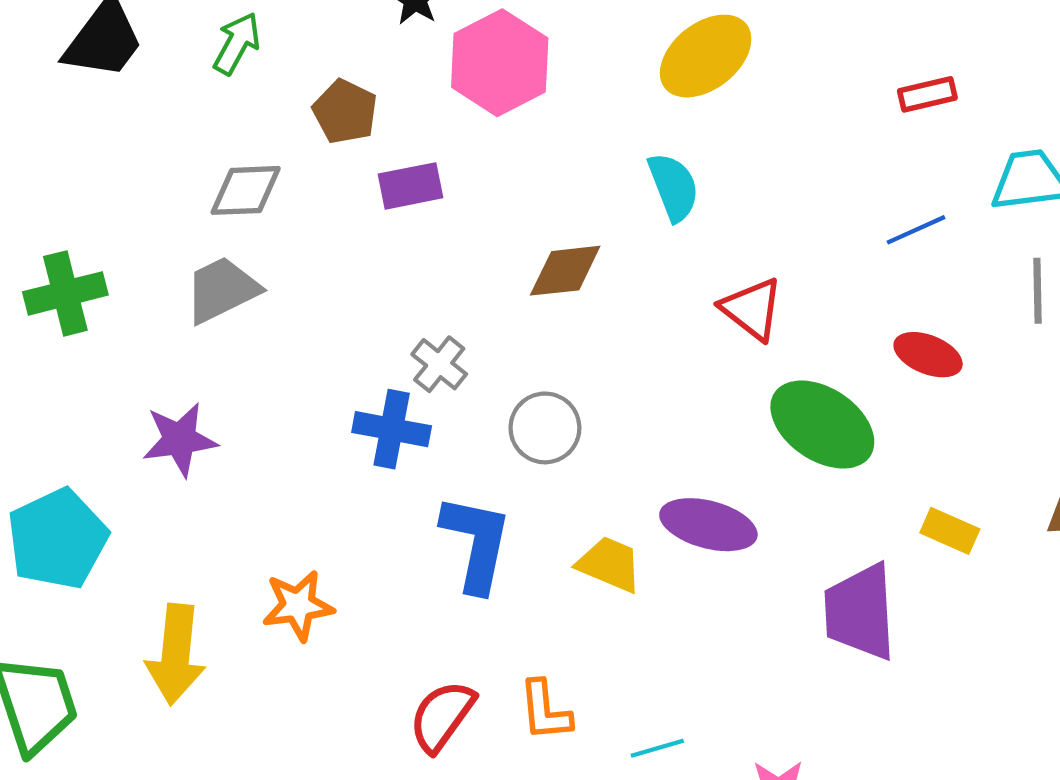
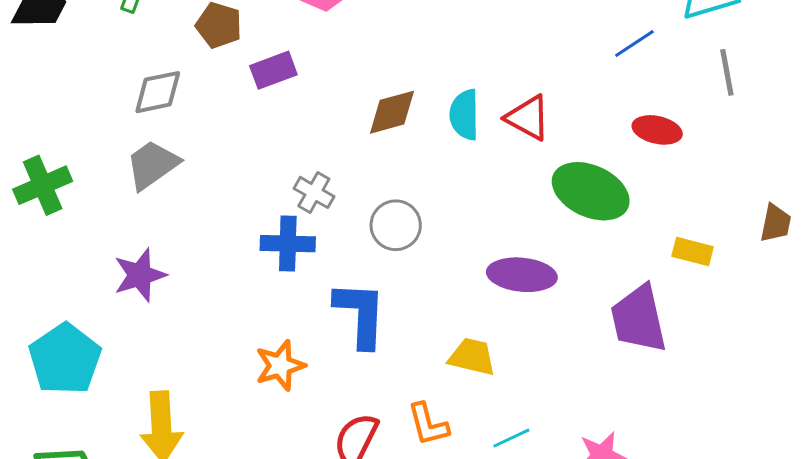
cyan semicircle: (673, 187) -> (464, 115), moved, turned -150
yellow trapezoid: (609, 564) -> (472, 357), moved
orange star: (298, 606) -> (280, 366), moved

